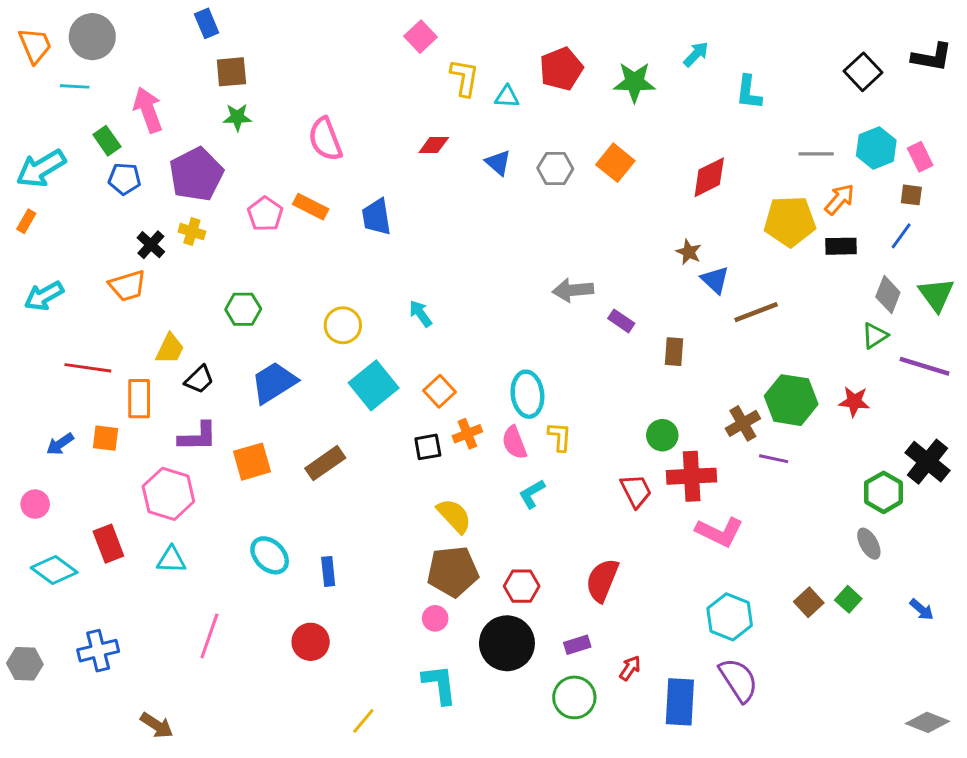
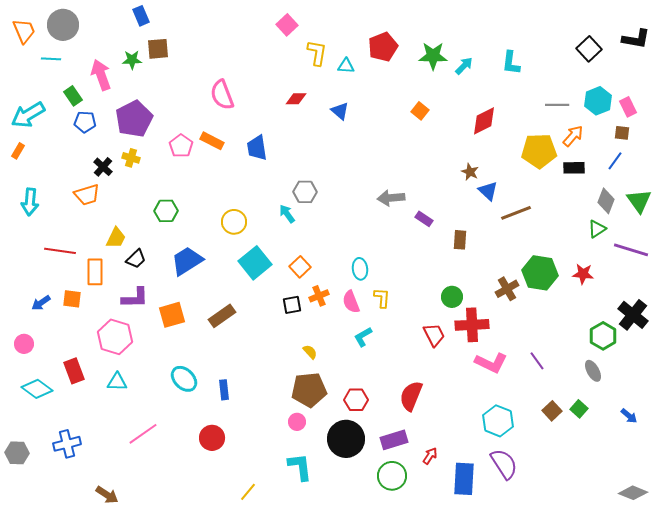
cyan arrow: (696, 54) -> (464, 66), moved
green star: (237, 117) -> (132, 60), moved
orange square: (615, 163) -> (420, 111), size x0.7
gray hexagon: (555, 169) -> (305, 192), moved
cyan arrow: (44, 296) -> (30, 202), turned -56
cyan ellipse: (527, 394) -> (360, 269), size x0.7
purple line: (774, 459) -> (537, 361), moved, turned 42
yellow semicircle: (454, 516) -> (310, 352), size x0.6
pink line: (209, 636) -> (143, 434), turned 36
purple rectangle: (577, 645) -> (394, 440), size x1.5

